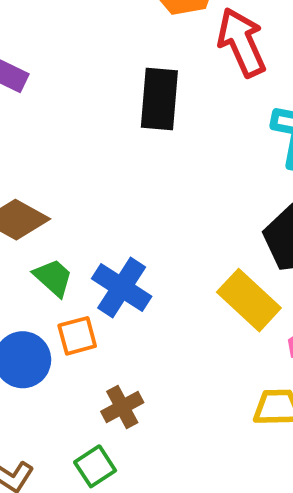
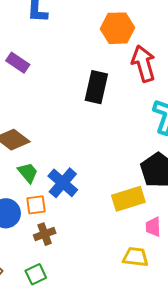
yellow rectangle: (249, 300) -> (128, 199), turned -68
brown cross: (122, 407) -> (45, 234), moved

